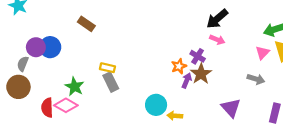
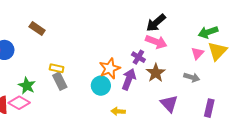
pink arrow: (217, 40) -> (156, 42), size x1.5
orange star: (179, 66) -> (110, 68), moved, size x1.5
brown star: (201, 74) -> (156, 73), moved
purple arrow: (187, 81) -> (129, 79), size x1.5
cyan circle: (156, 105) -> (101, 86), moved

